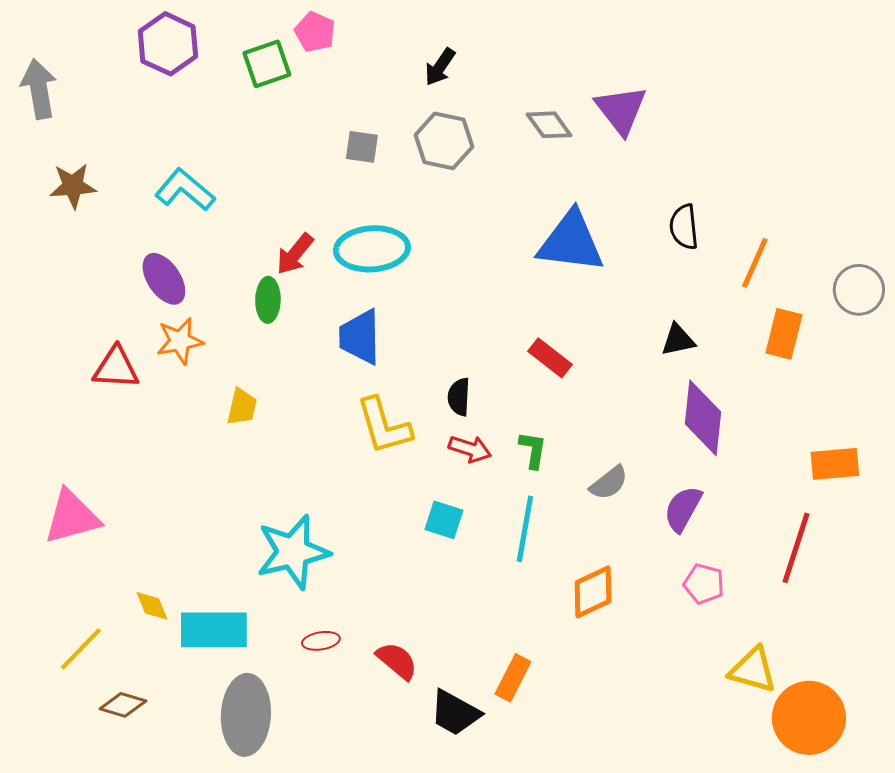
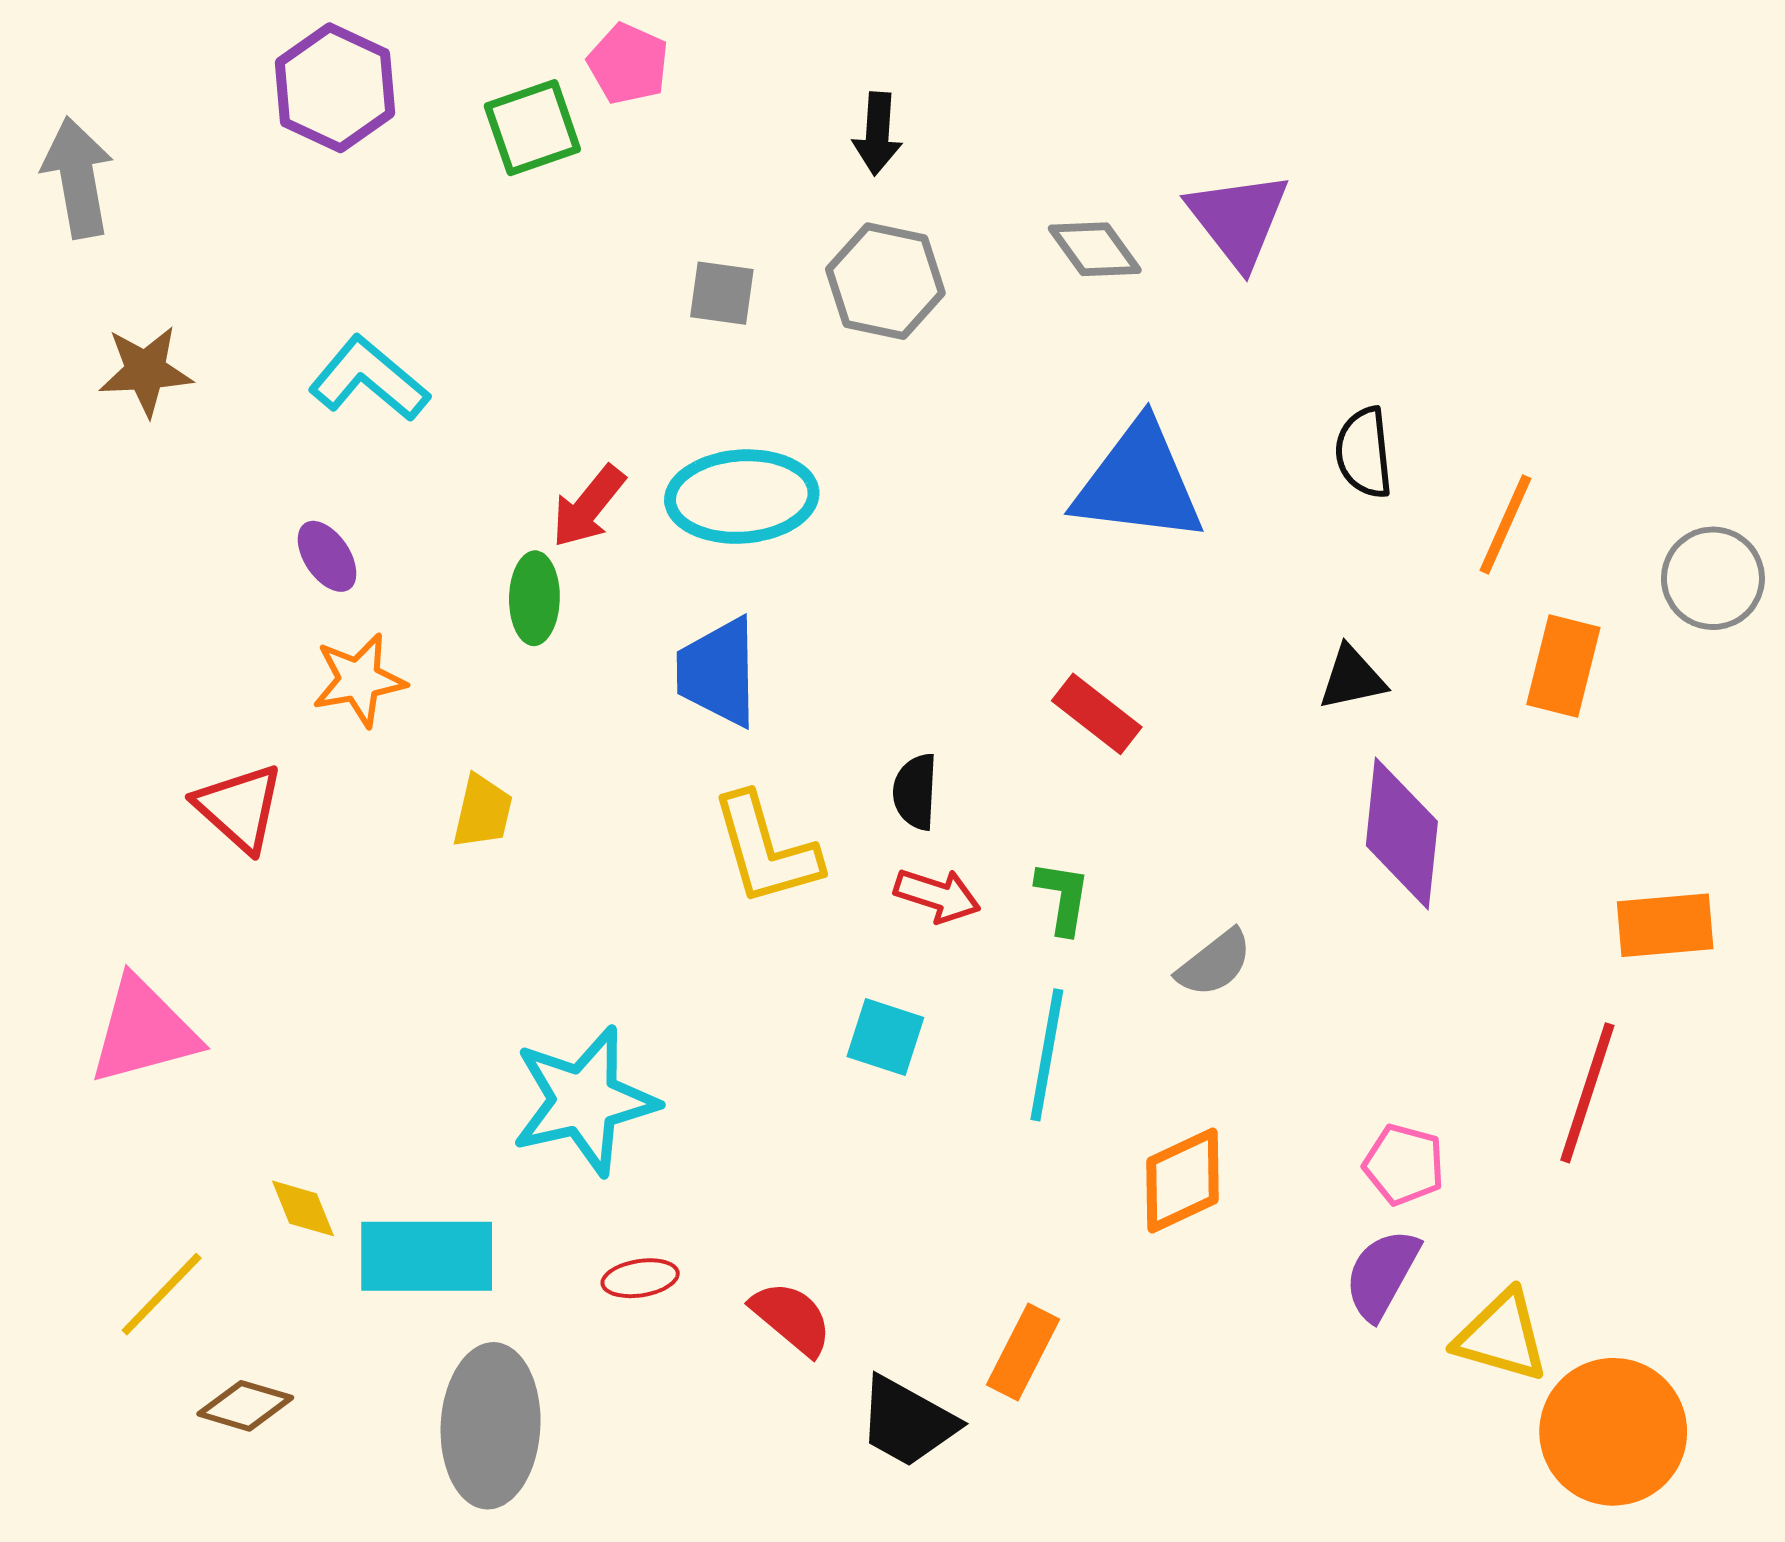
black arrow: (440, 67) -> (877, 134), turned -30
purple ellipse: (164, 279) -> (327, 556), size x0.7
red triangle: (116, 368) -> (239, 808), moved, turned 39
purple semicircle: (683, 509) -> (1382, 1274), moved

